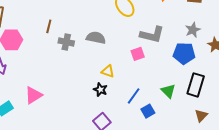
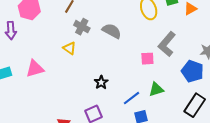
gray L-shape: (152, 35) -> (167, 44), turned 100
yellow triangle: (108, 71) -> (69, 48), moved
green triangle: (168, 91) -> (156, 89), moved, turned 42

